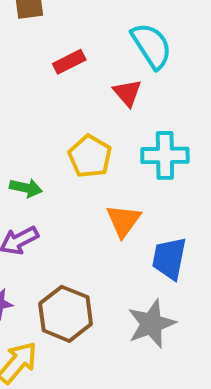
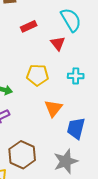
cyan cross: (165, 155) -> (76, 76), size x0.7
yellow pentagon: (90, 156) -> (38, 75), turned -30

